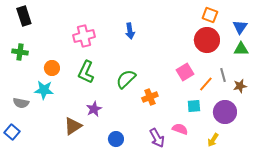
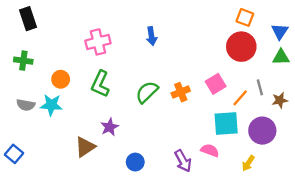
orange cross: (150, 97) -> (181, 92), moved
gray semicircle: (21, 103) -> (26, 105), moved
cyan square: (194, 106) -> (226, 124), size x1.6

